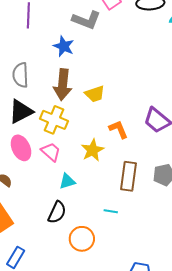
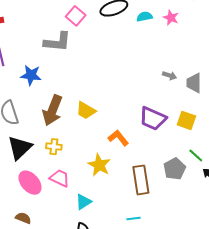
blue star: (64, 46) -> (31, 75), moved
brown arrow: (63, 85) -> (52, 110), turned 32
yellow trapezoid: (95, 94) -> (86, 110), turned 65
yellow cross: (54, 120) -> (54, 147), size x0.6

